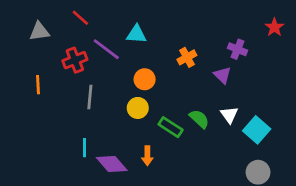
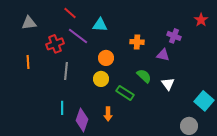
red line: (80, 18) -> (70, 13), moved
orange cross: (187, 57) -> (137, 42), turned 32
purple triangle: (222, 75) -> (163, 55), turned -32
green semicircle: (199, 119) -> (144, 76), moved
cyan square: (257, 130) -> (204, 101), moved
purple diamond: (112, 164) -> (82, 120), turned 60

